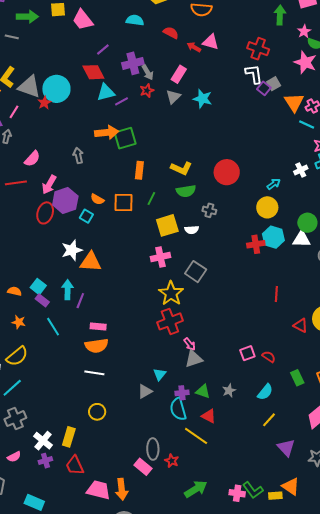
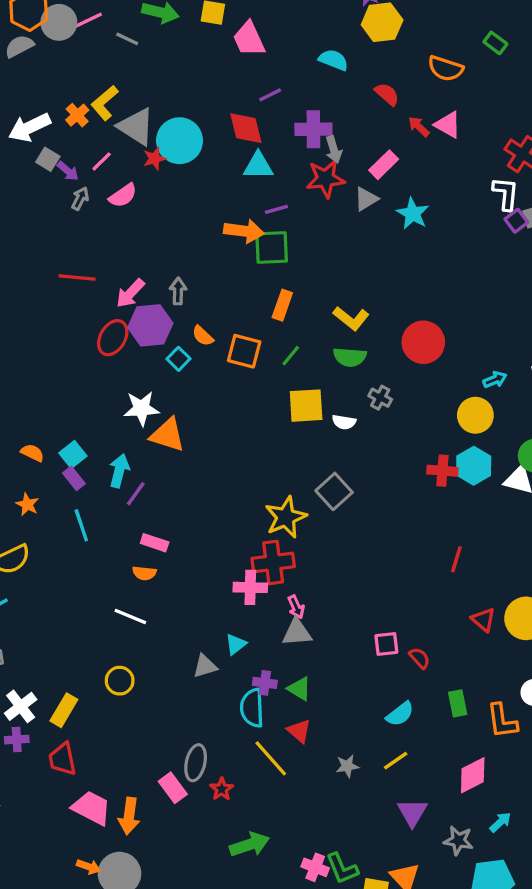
red star: (147, 91) -> (325, 179), size x1.6
purple line: (122, 101) -> (276, 209), moved
gray arrow: (78, 155) -> (178, 291), moved
pink semicircle: (32, 159) -> (123, 196), moved
pink cross: (160, 257) -> (250, 587), moved
orange semicircle: (97, 346) -> (144, 573), size x0.6
gray star: (229, 391) -> (347, 766), moved

